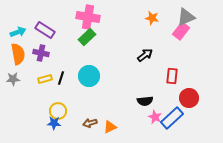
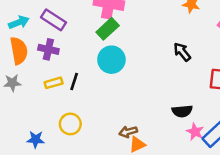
black arrow: (145, 55) -> (182, 52), turned -91
cyan circle: (89, 76) -> (111, 60), moved
blue star: (54, 123) -> (36, 139), moved
brown arrow: (90, 123) -> (128, 132), moved

